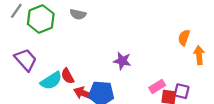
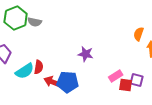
gray semicircle: (78, 14) -> (35, 22), moved
red semicircle: (68, 76) -> (39, 67), turned -144

